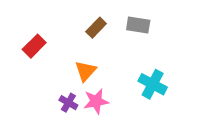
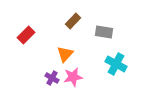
gray rectangle: (138, 25) -> (104, 32), moved

